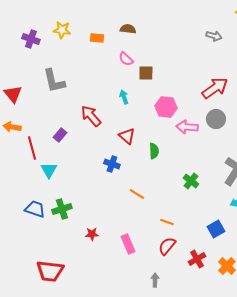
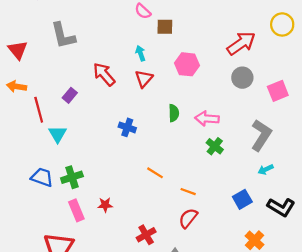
pink arrow: (187, 127) -> (207, 119), moved
red triangle: (127, 136) -> (144, 79), moved, turned 30
orange line: (137, 194) -> (155, 173), moved
pink rectangle: (128, 244) -> (76, 210), moved
red cross: (197, 259) -> (146, 235), moved

